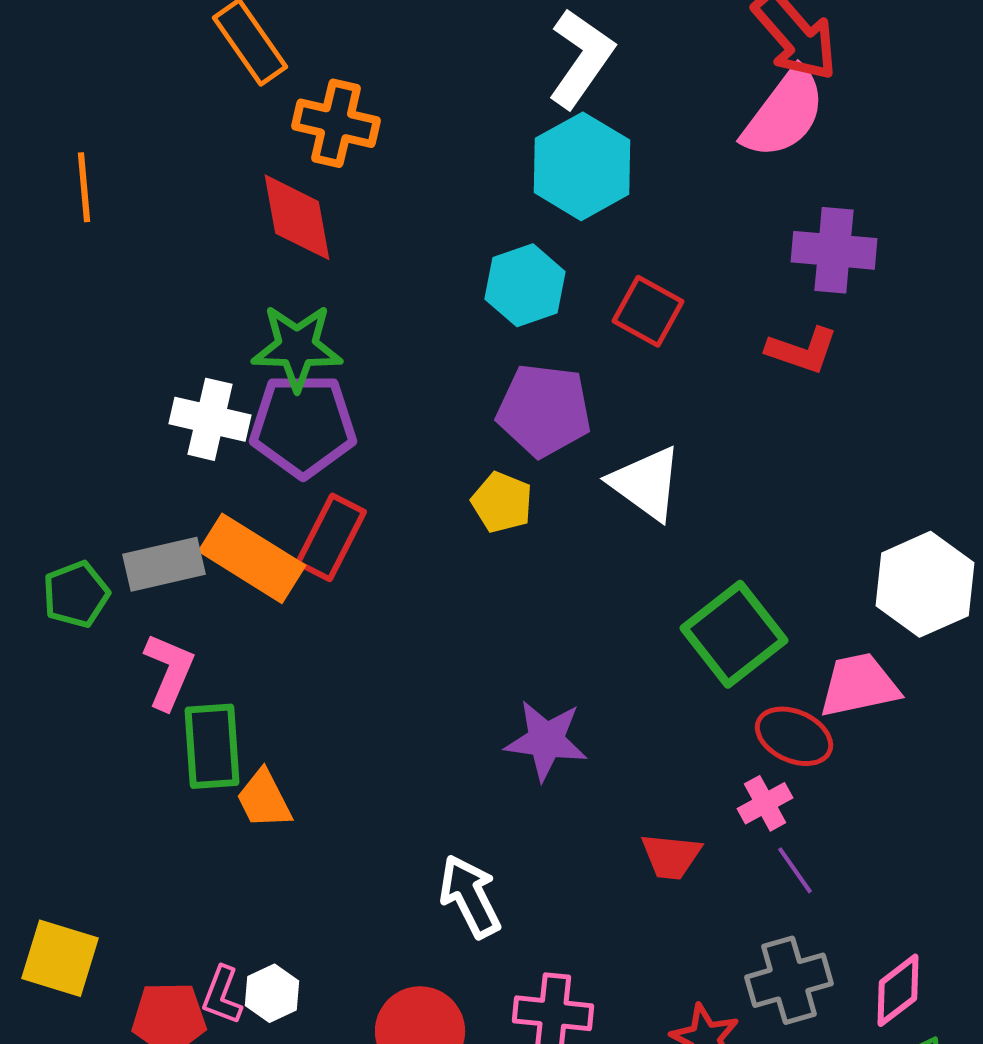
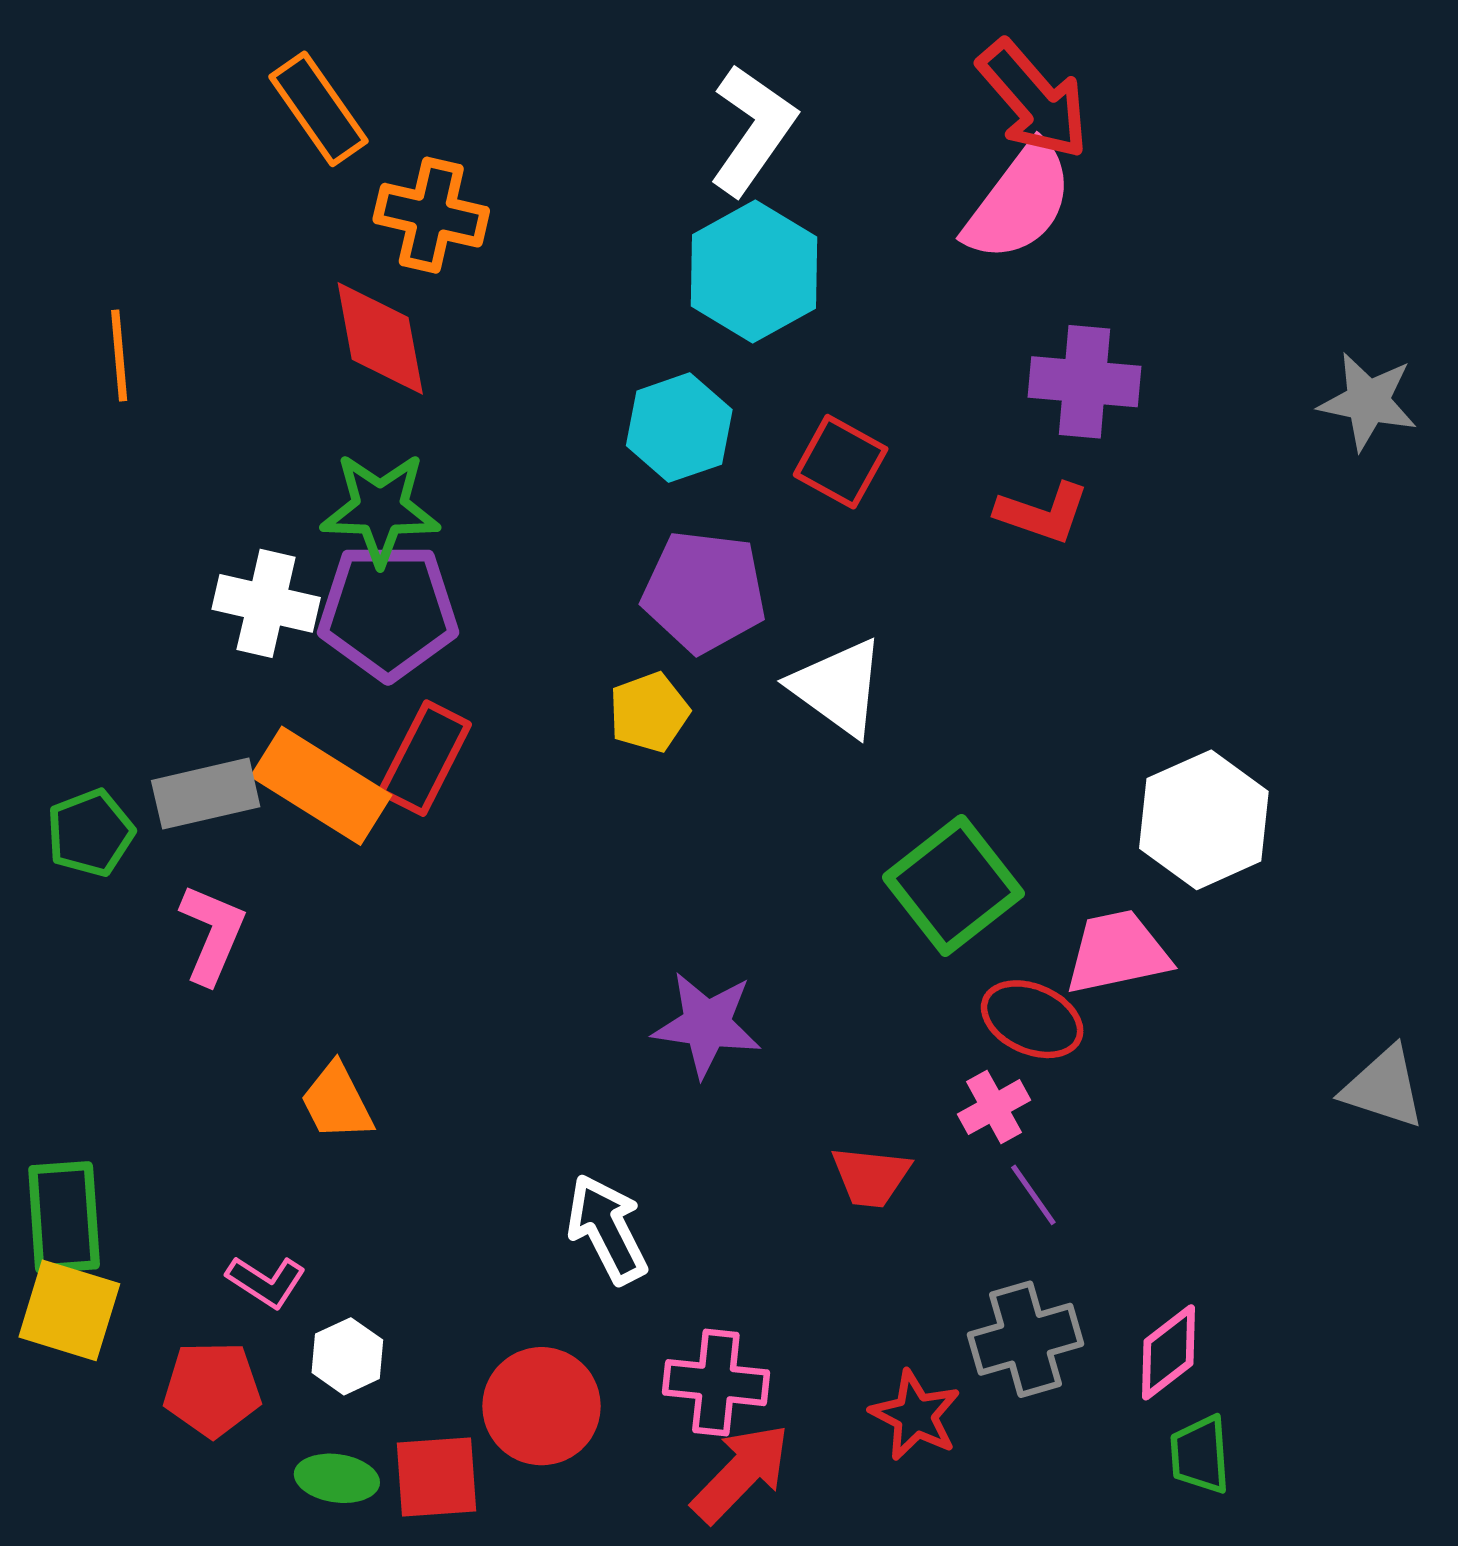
orange line: (84, 187) -> (119, 355), moved
yellow pentagon: (502, 502) -> (649, 712), turned 30
green rectangle: (212, 746) -> (64, 1217), moved
pink L-shape: (222, 995) -> (266, 1282), moved, turned -78

